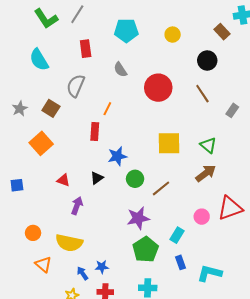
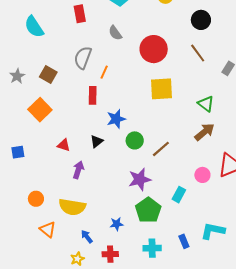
gray semicircle: (76, 86) -> (83, 58), moved
yellow square: (169, 143) -> (162, 89), moved
blue rectangle: (180, 262) -> (184, 241), moved
blue star: (102, 267) -> (117, 224), moved

